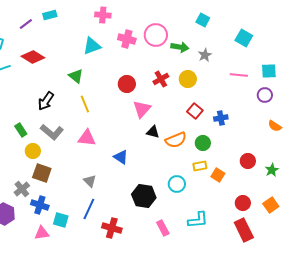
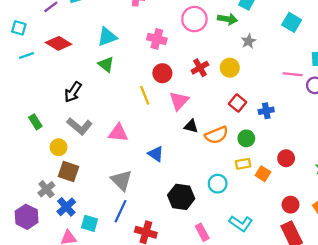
pink cross: (127, 39) -> (157, 39), moved
cyan triangle: (92, 46) -> (107, 37), moved
green arrow: (180, 47) -> (228, 19), moved
pink line: (239, 75) -> (293, 74), moved
yellow line: (85, 104) -> (145, 95), moved
green rectangle: (21, 130) -> (35, 122), moved
red circle: (248, 161) -> (286, 158), moved
gray triangle: (90, 181) -> (122, 180), size x1.5
blue cross: (40, 205) -> (66, 207), turned 30
cyan L-shape: (198, 220) -> (241, 223), turned 40

